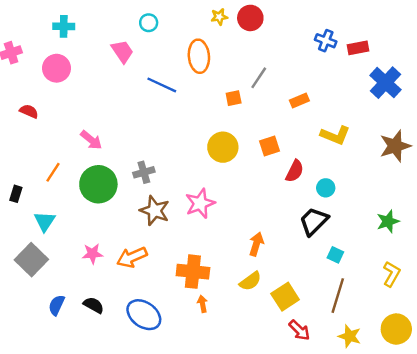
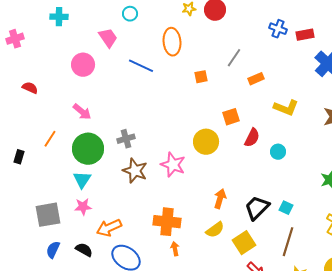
pink circle: (57, 68) -> (83, 65), moved
gray line: (259, 78) -> (234, 58), moved
yellow circle: (223, 147) -> (206, 142), moved
pink star: (200, 203) -> (173, 165), turned -30
cyan triangle: (45, 221) -> (82, 180), moved
black trapezoid: (314, 221) -> (257, 208), moved
orange arrow: (132, 257) -> (109, 228), moved
gray square: (31, 260) -> (48, 215), moved, turned 36

